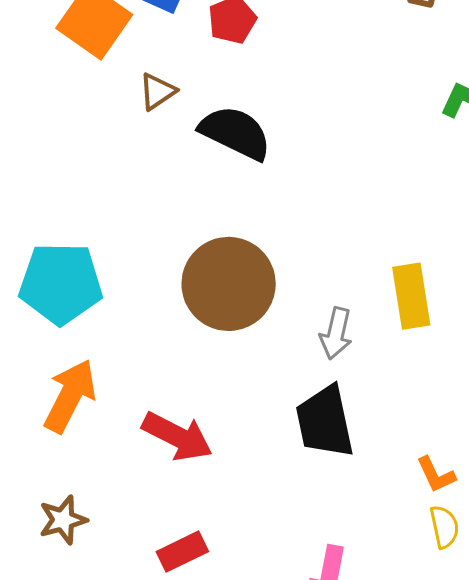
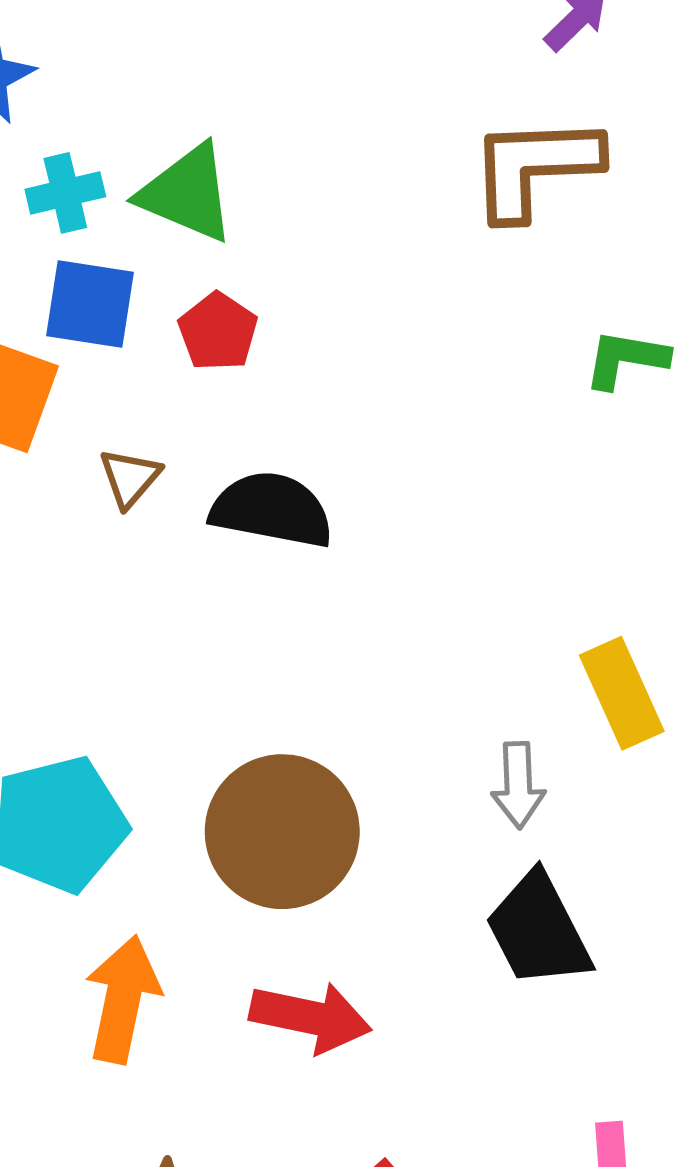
brown circle: (229, 284) -> (282, 832), moved

